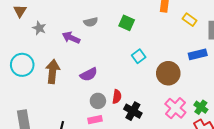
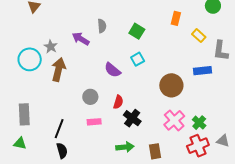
gray semicircle: (91, 22) -> (102, 26), turned -88
gray star: (39, 28) -> (51, 47), moved
cyan square: (139, 56) -> (138, 59), moved
purple semicircle: (89, 74) -> (113, 70), moved, turned 60
gray circle: (98, 101) -> (90, 97), moved

